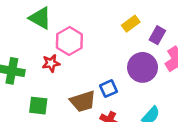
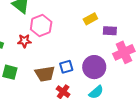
purple rectangle: (157, 35) -> (110, 31), turned 56
purple circle: (142, 67) -> (94, 67), moved

